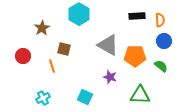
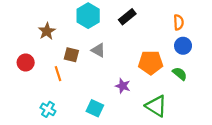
black rectangle: (137, 16) -> (127, 17), moved, turned -35
gray triangle: (108, 45) -> (98, 50), moved, size x0.6
green triangle: (140, 95) -> (156, 106), turned 30
cyan cross: (43, 98) -> (48, 109), turned -32

